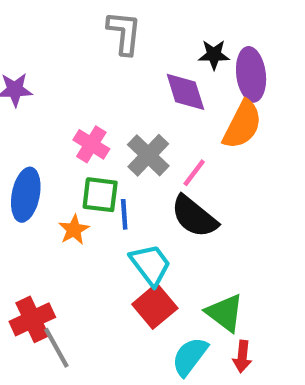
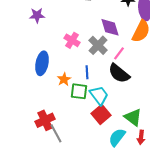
purple diamond: (185, 92) -> (110, 27), moved
green square: (100, 195) -> (79, 91), moved

